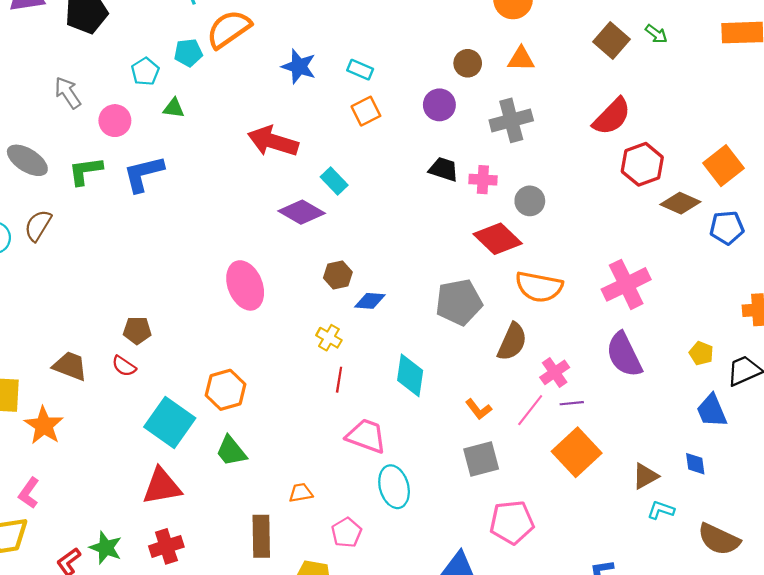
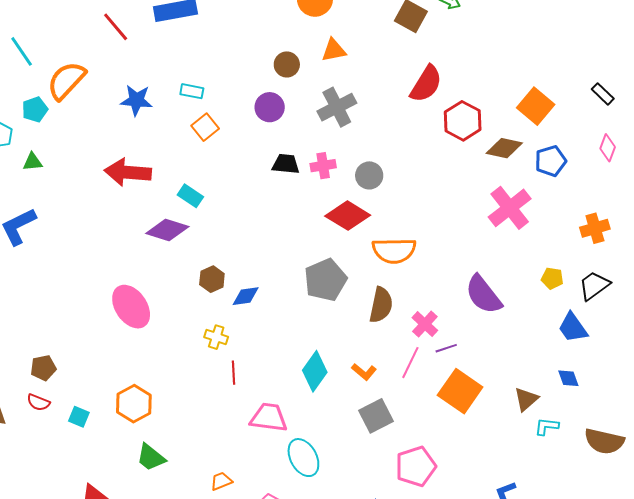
pink cross: (626, 284) -> (510, 208), moved
cyan diamond: (410, 375) -> (315, 371), moved, turned 39
cyan square: (170, 422) -> (79, 417), moved, size x0.5

